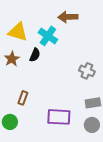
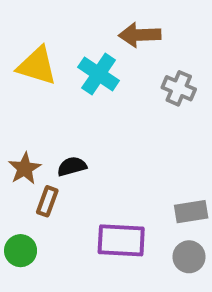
black semicircle: (35, 55) -> (72, 166), moved, turned -128
brown star: (12, 59) -> (25, 168), moved
gray cross: (87, 71) -> (179, 88), moved

